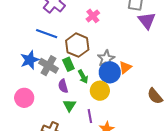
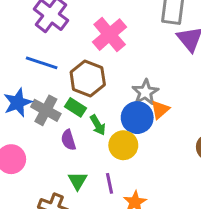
pink cross: (93, 16) -> (110, 35), size x1.6
gray star: (106, 59) -> (145, 92), moved
green rectangle: (68, 64) -> (75, 107), turned -32
green triangle: (69, 105) -> (78, 181), moved

